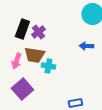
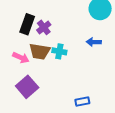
pink arrow: (16, 61) -> (21, 58), turned -84
cyan cross: (48, 66) -> (59, 51), moved

